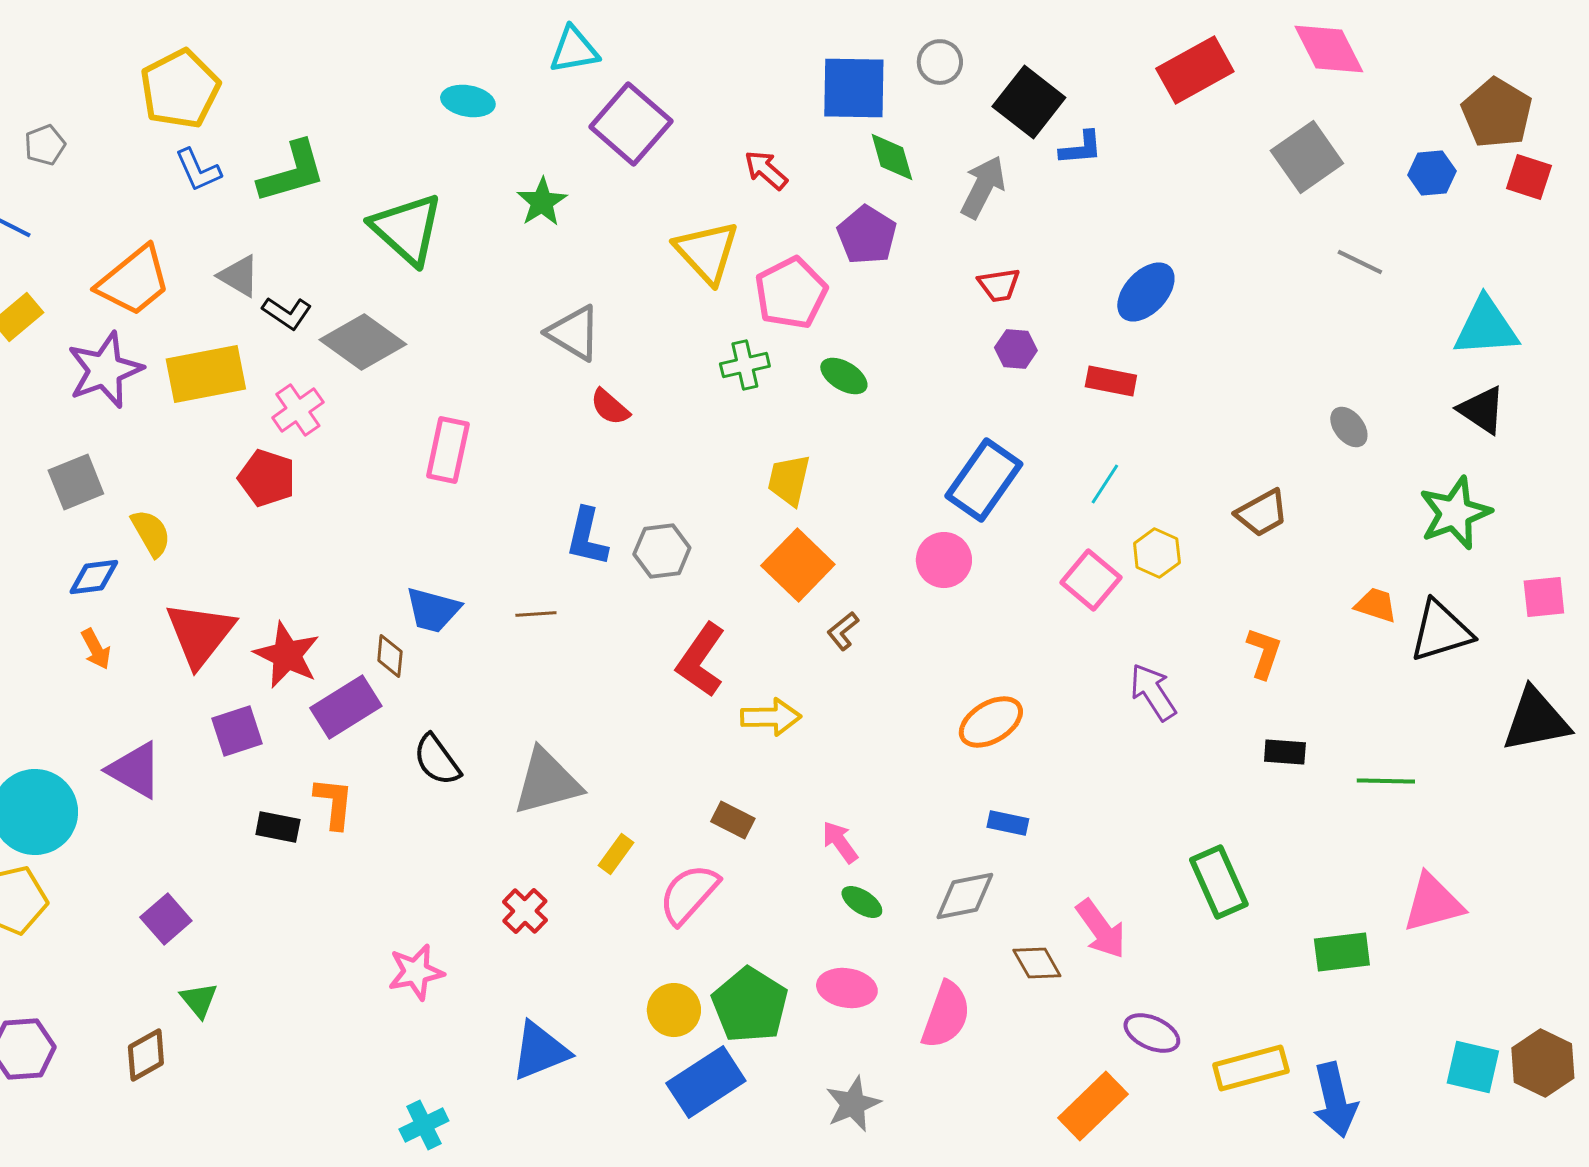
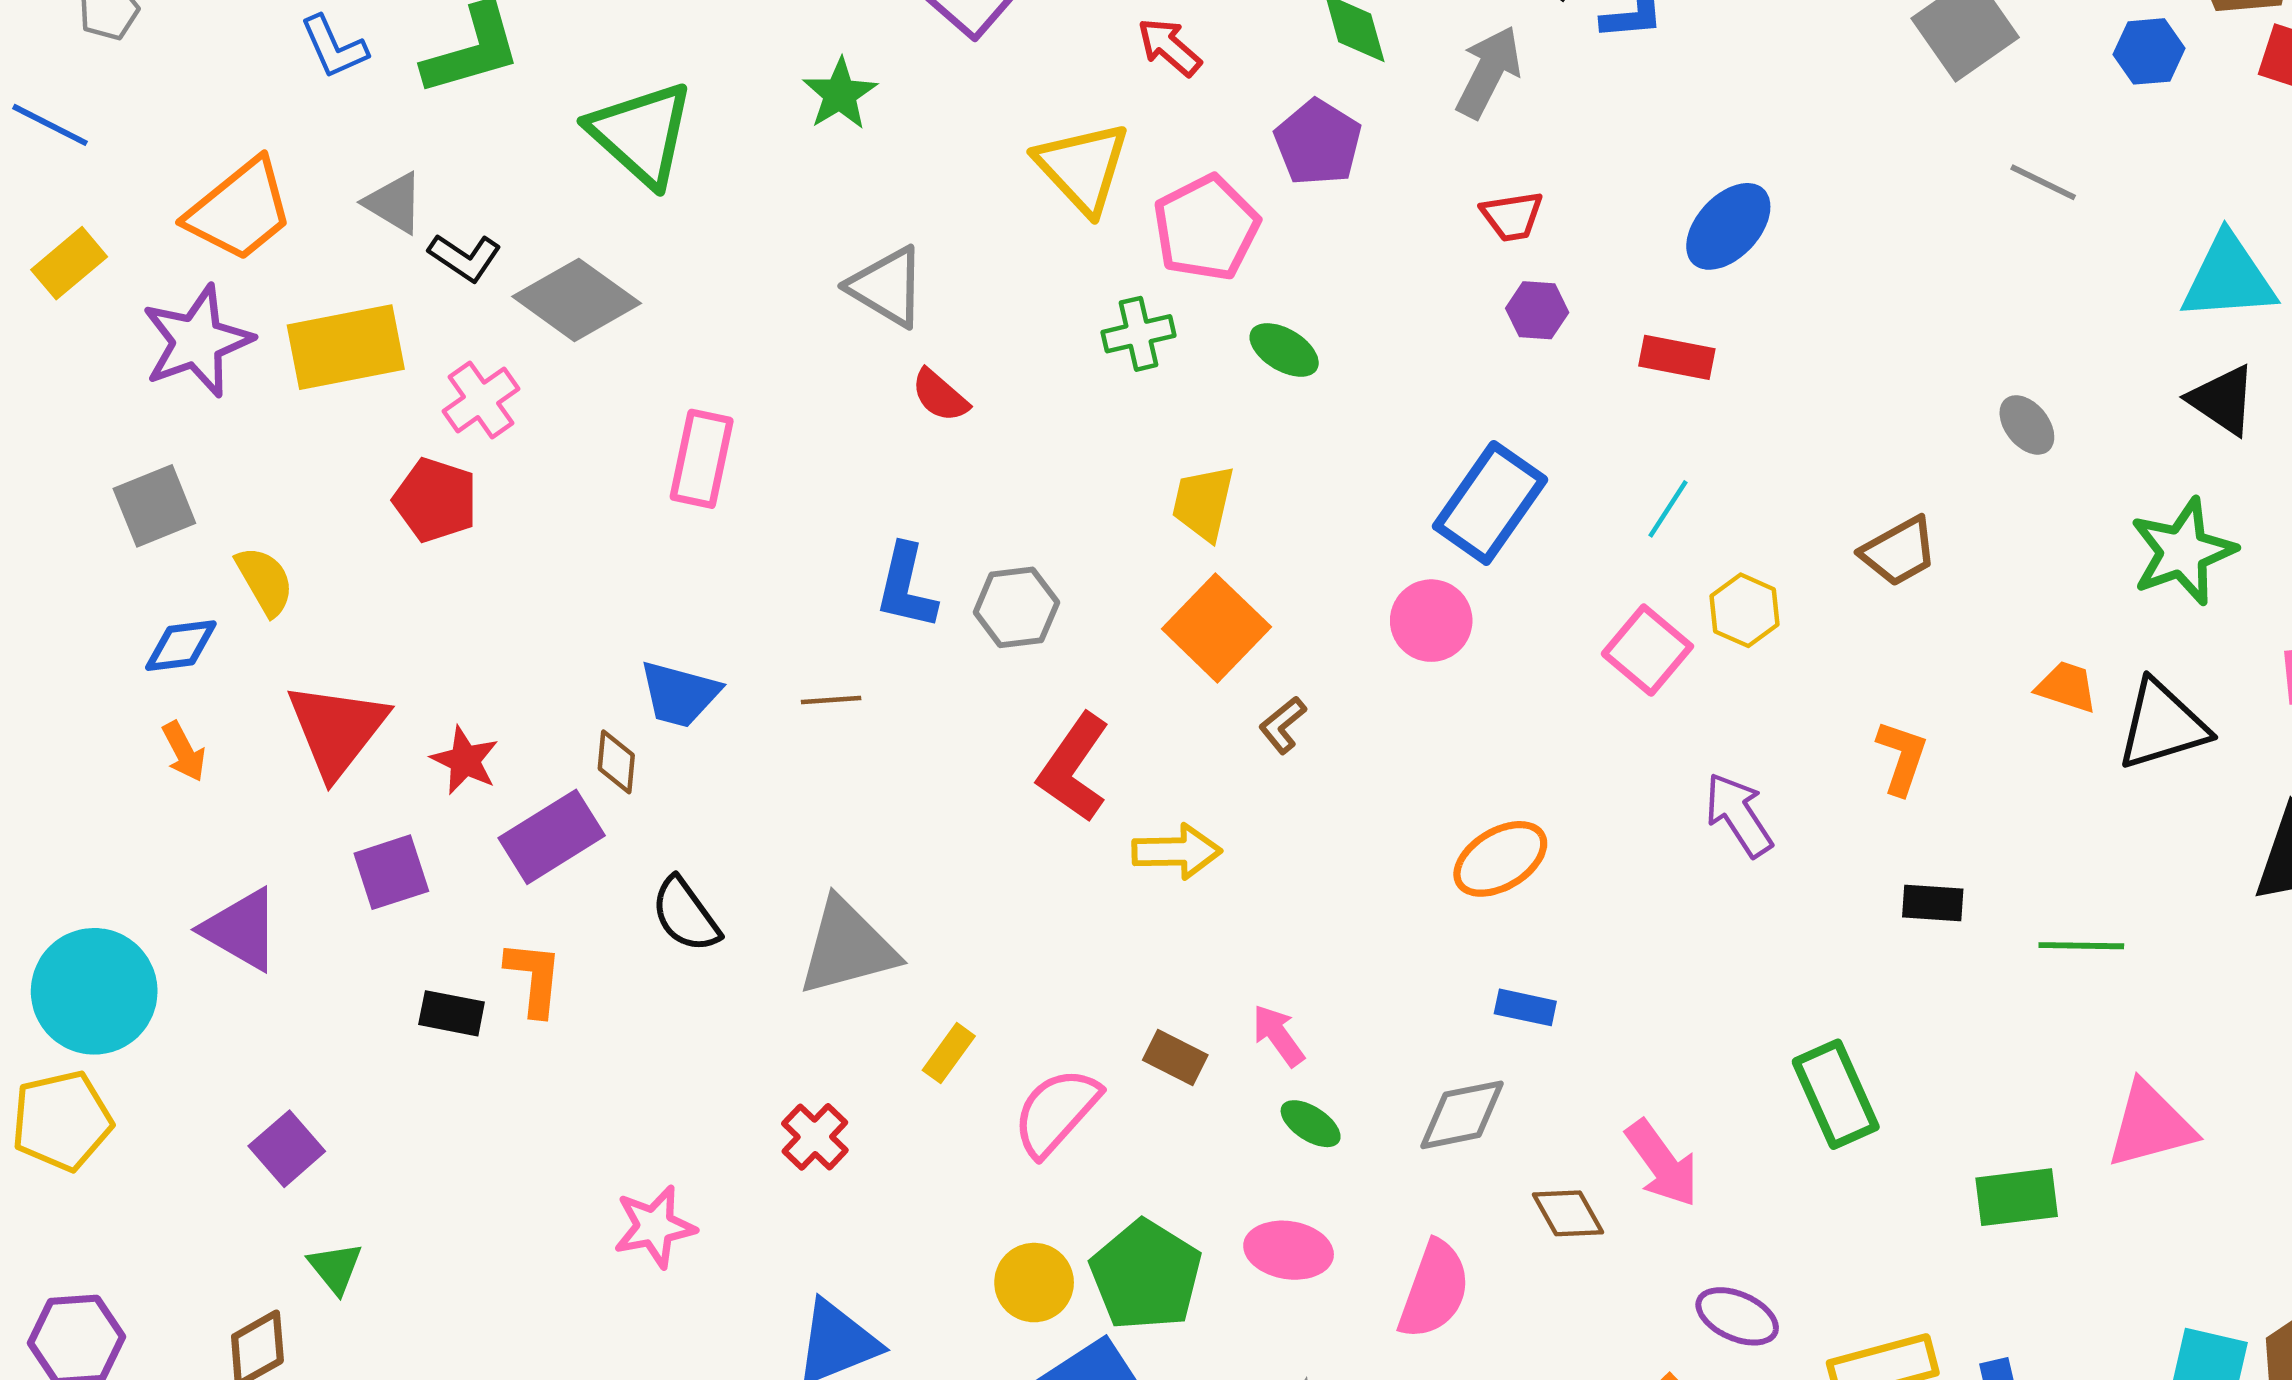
red star: (287, 655) -> (465, 760), size x0.7
brown rectangle: (733, 820) -> (1175, 1057), moved

